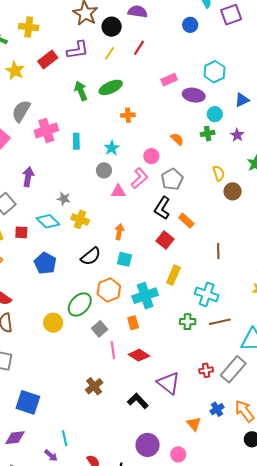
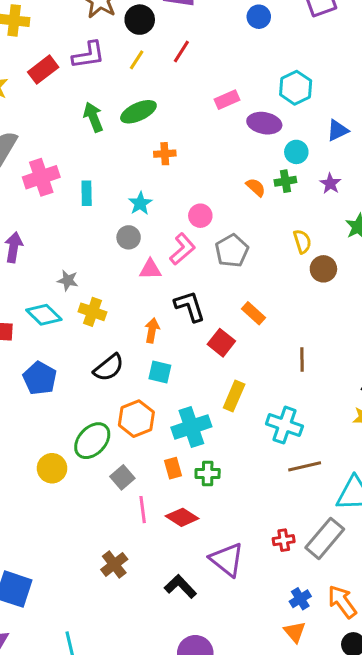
orange semicircle: (177, 139) -> (256, 187), moved
black L-shape: (162, 208) -> (190, 306), moved, turned 130
green cross: (188, 322) -> (208, 474), moved
orange triangle: (194, 424) -> (295, 632), moved

